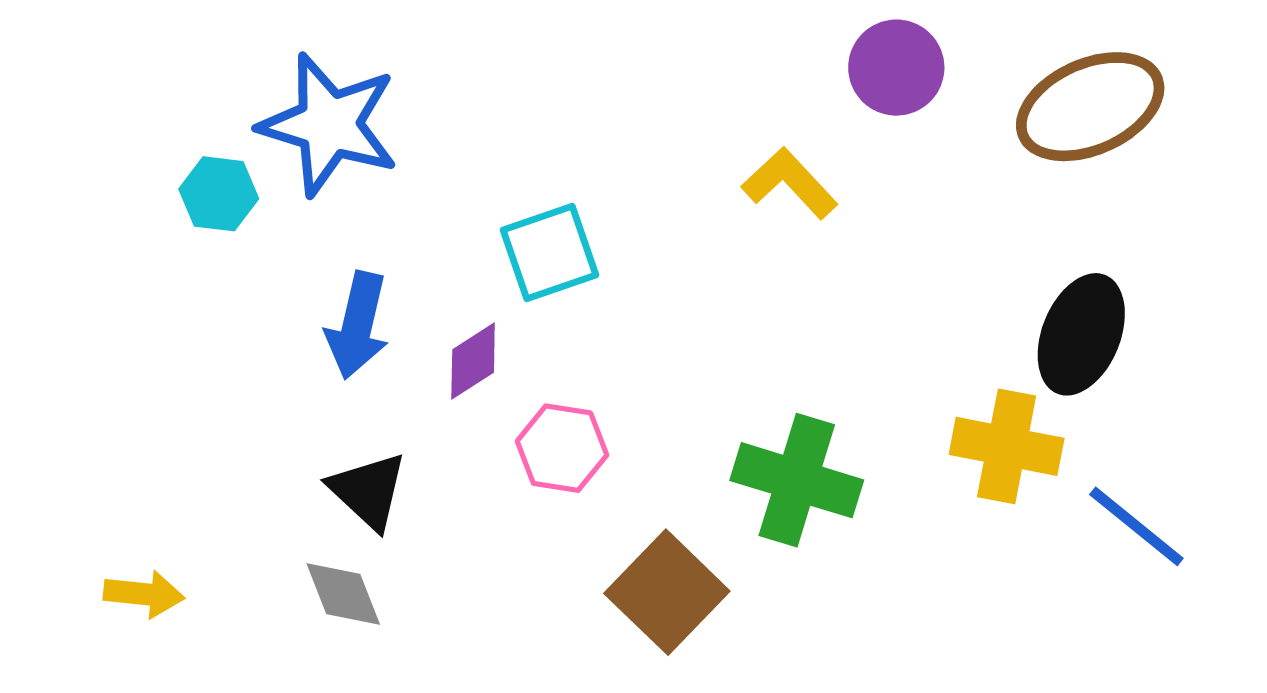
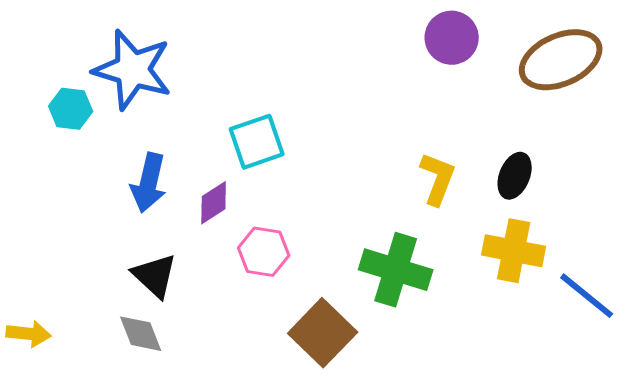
yellow L-shape: (790, 183) -> (438, 179), moved, turned 64
black ellipse: (1081, 334) -> (515, 176), moved, size x0.7

